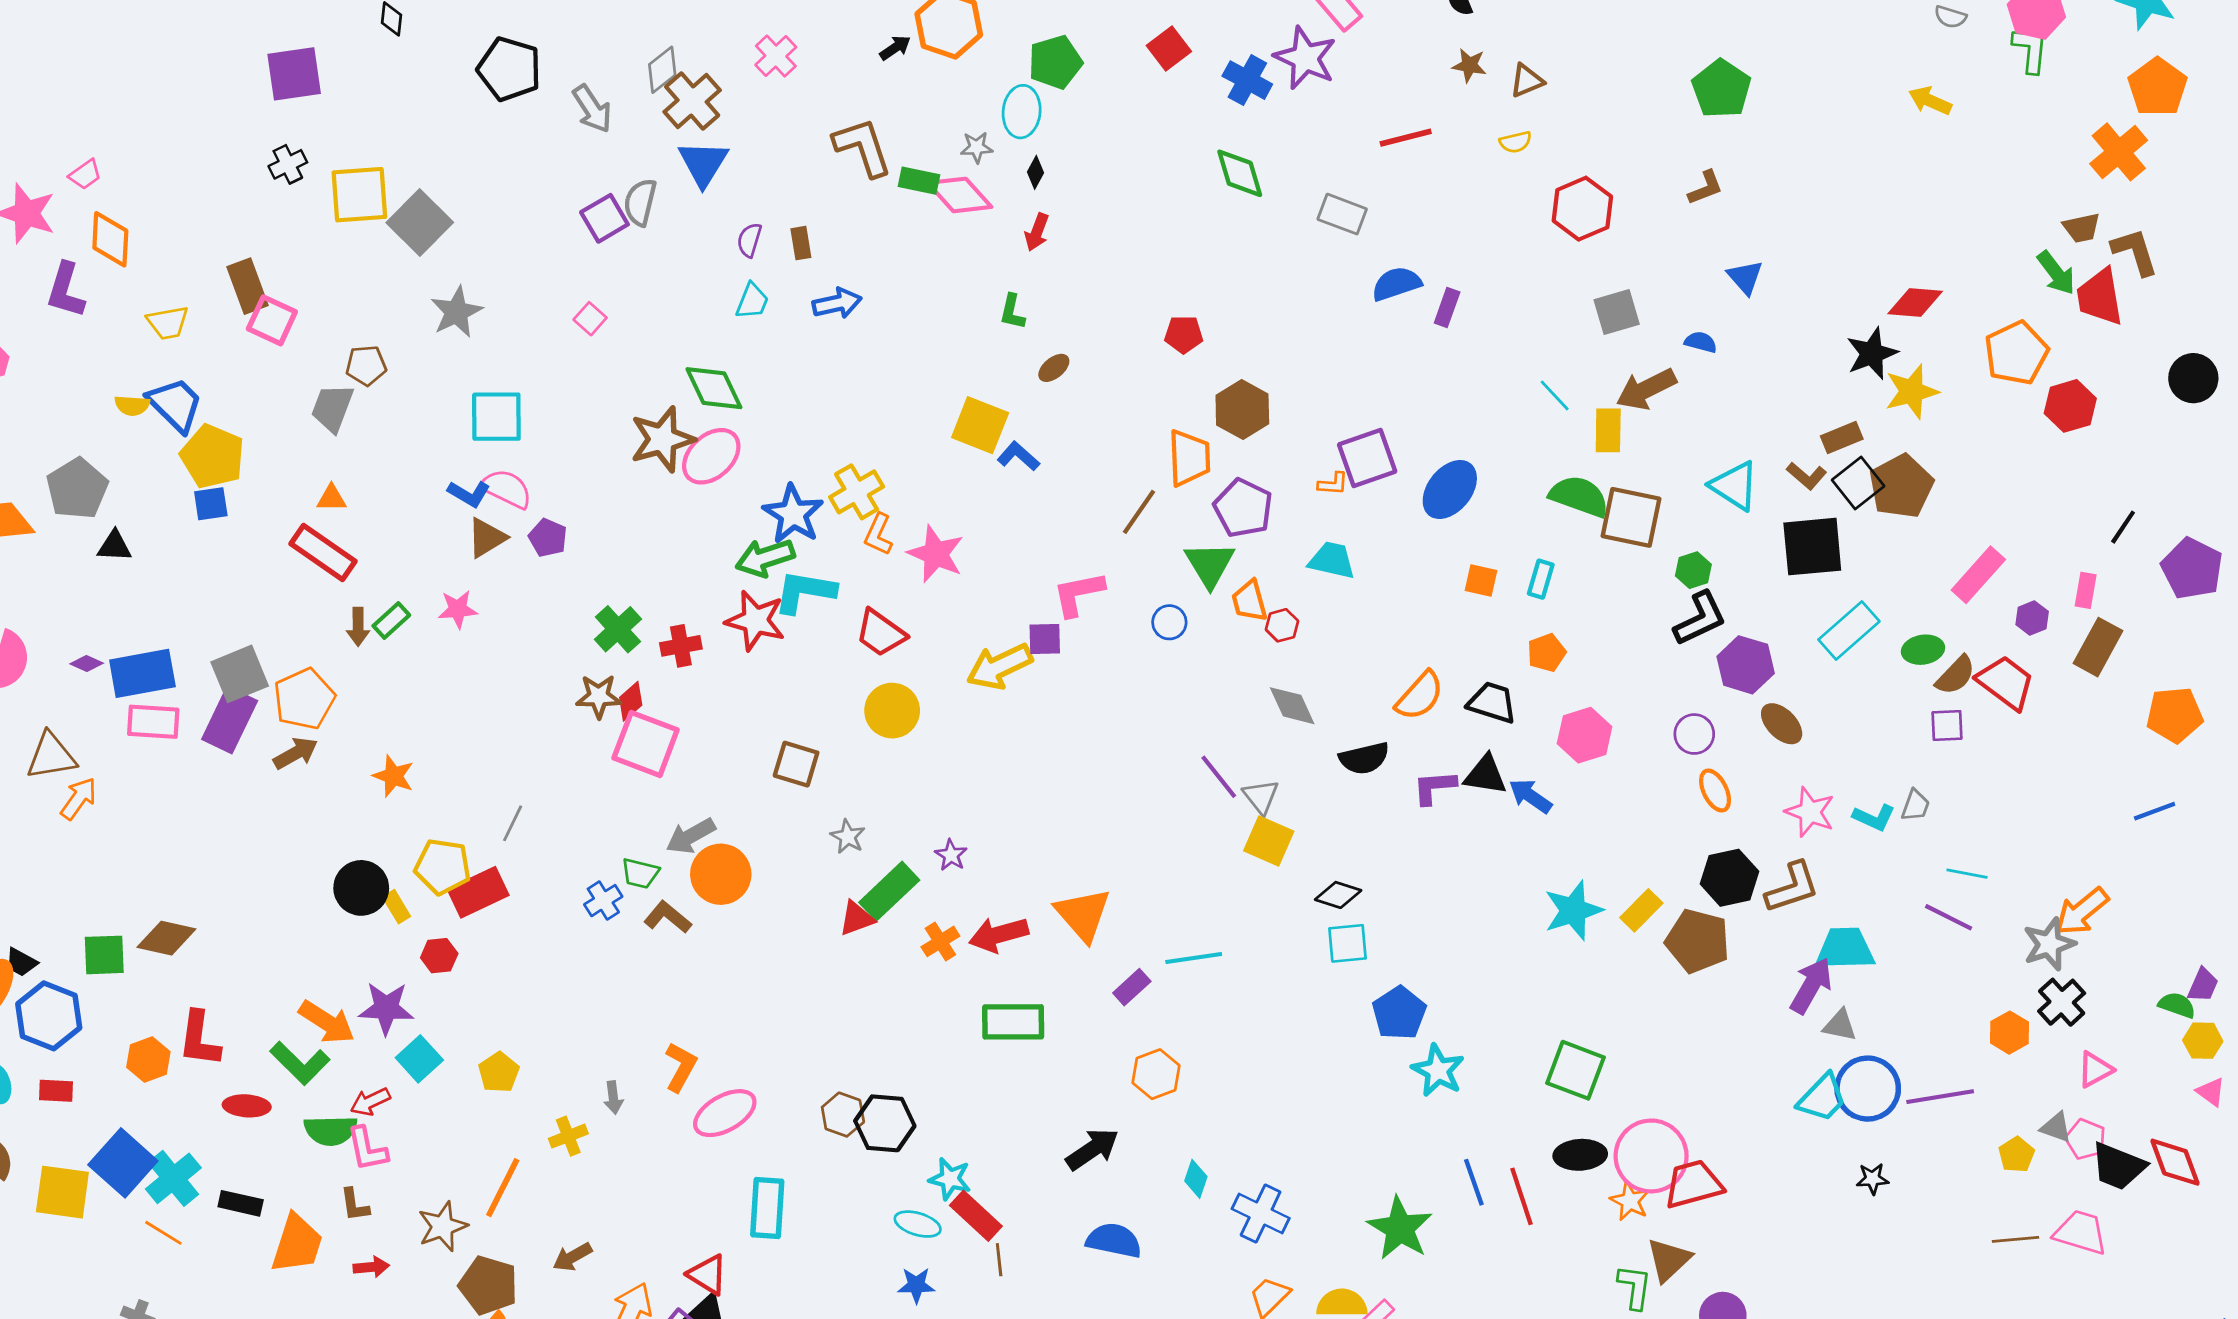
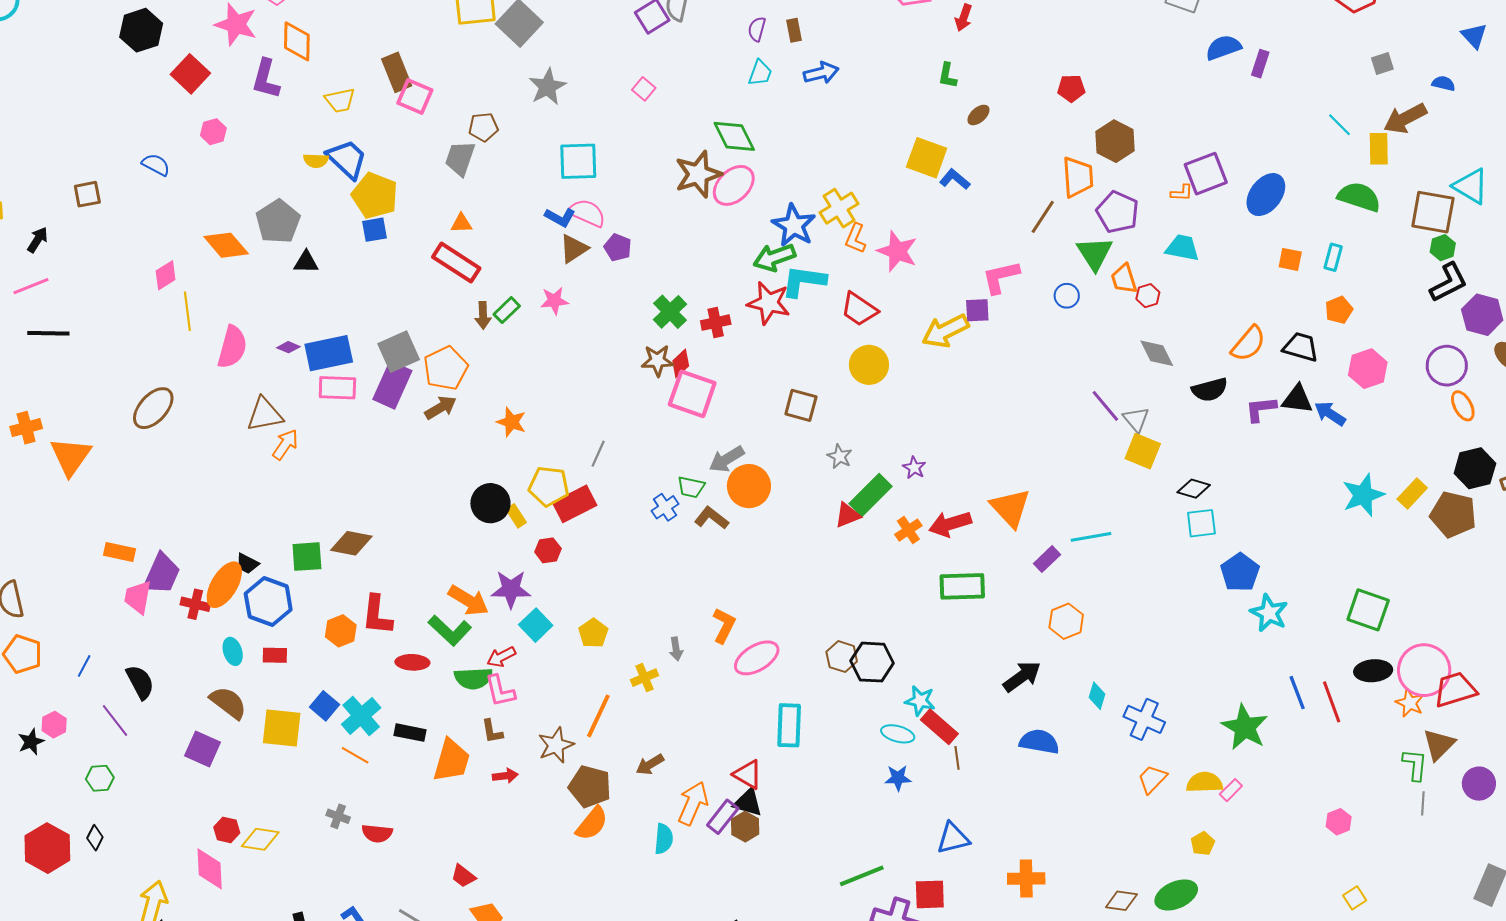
gray square: (1617, 312) -> (1382, 63), size x0.7
brown square: (1631, 517) -> (1433, 212), moved
purple circle: (1694, 734) -> (1447, 366), size x1.4
blue square: (123, 1163) -> (325, 706), size x0.6

